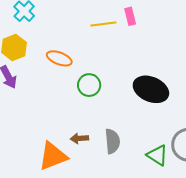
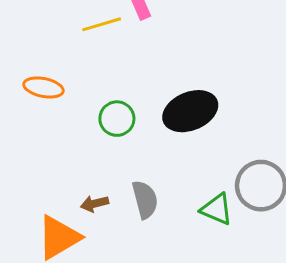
green circle: (89, 85) -> (117, 119), moved
black ellipse: (151, 89) -> (190, 111), turned -36

